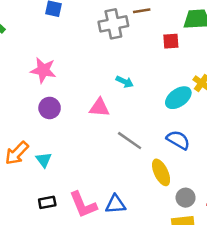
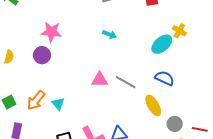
cyan arrow: (125, 82) -> (109, 34), moved
pink triangle: (99, 107) -> (100, 80), moved
purple circle: (50, 108) -> (42, 55), moved

